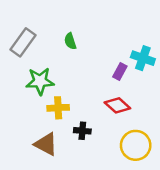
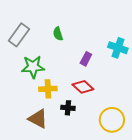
purple rectangle: (120, 71) -> (86, 59), moved
red diamond: (117, 105) -> (83, 87), moved

